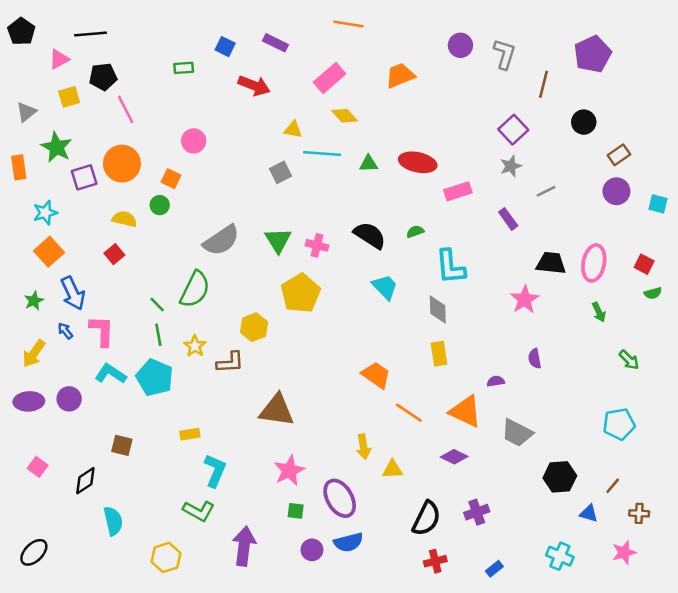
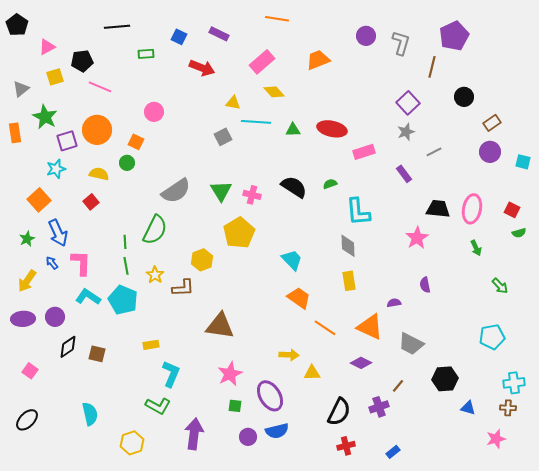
black line: (90, 34) -> (117, 27), moved
purple pentagon: (593, 54) -> (454, 36), moved
pink line: (126, 109) -> (100, 87), turned -40
cyan star: (45, 213) -> (56, 169), moved
cyan trapezoid: (385, 287) -> (292, 260), moved
green line: (157, 305) -> (125, 242), turned 40
yellow arrow: (364, 447) -> (289, 355), turned -78
black diamond: (85, 481) -> (68, 347), moved
brown line: (613, 486) -> (398, 386), moved
black ellipse: (34, 552) -> (27, 420), moved
cyan cross: (560, 556) -> (514, 383), moved, turned -30

